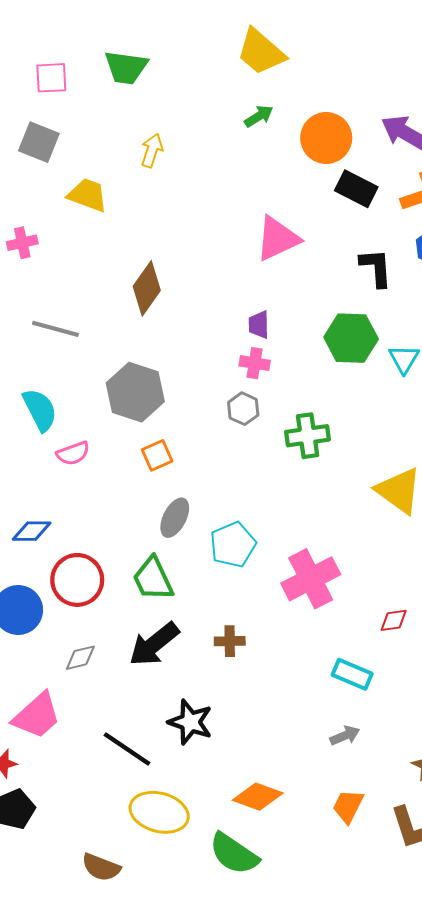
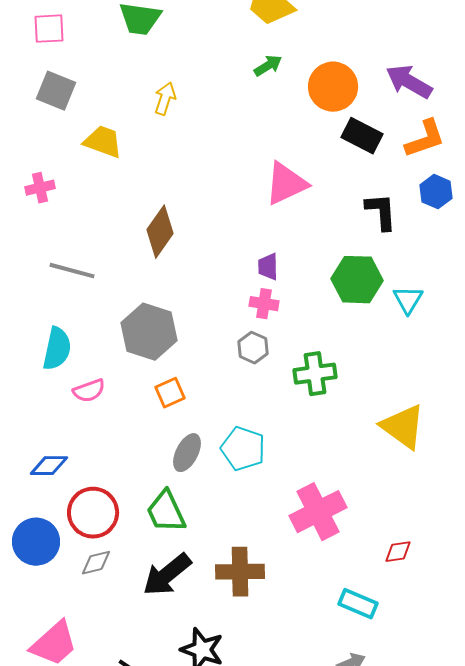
pink square: (51, 78) -> (49, 29), moved
cyan semicircle: (40, 410) -> (57, 349), turned 39
cyan pentagon: (233, 545) -> (243, 449), moved, turned -30
brown cross: (230, 641) -> (240, 572), size x1.6
gray diamond: (80, 658) -> (96, 563), moved

